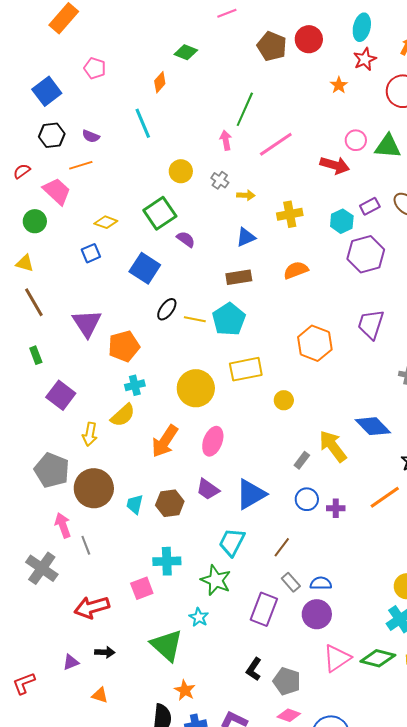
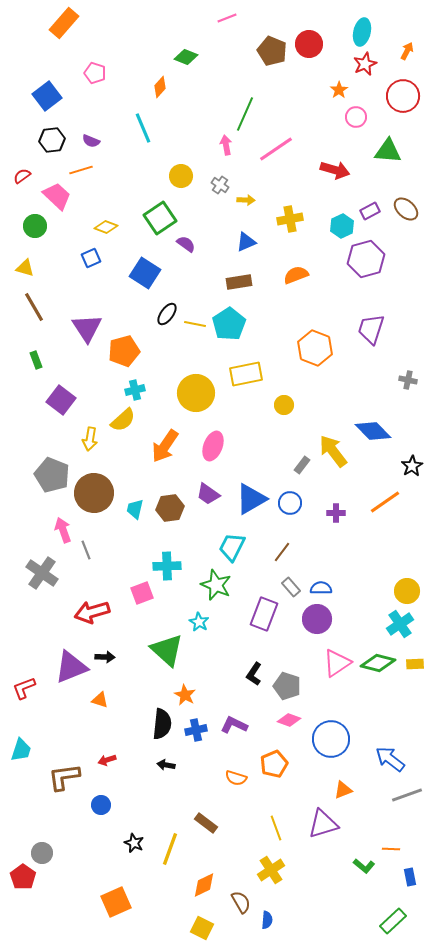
pink circle: (356, 140) -> (356, 117), moved
blue circle: (307, 499) -> (290, 503), moved
purple triangle: (71, 662) -> (71, 667), size x2.0

